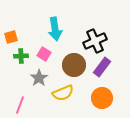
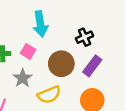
black cross: (95, 41) -> (85, 37), size x0.7

